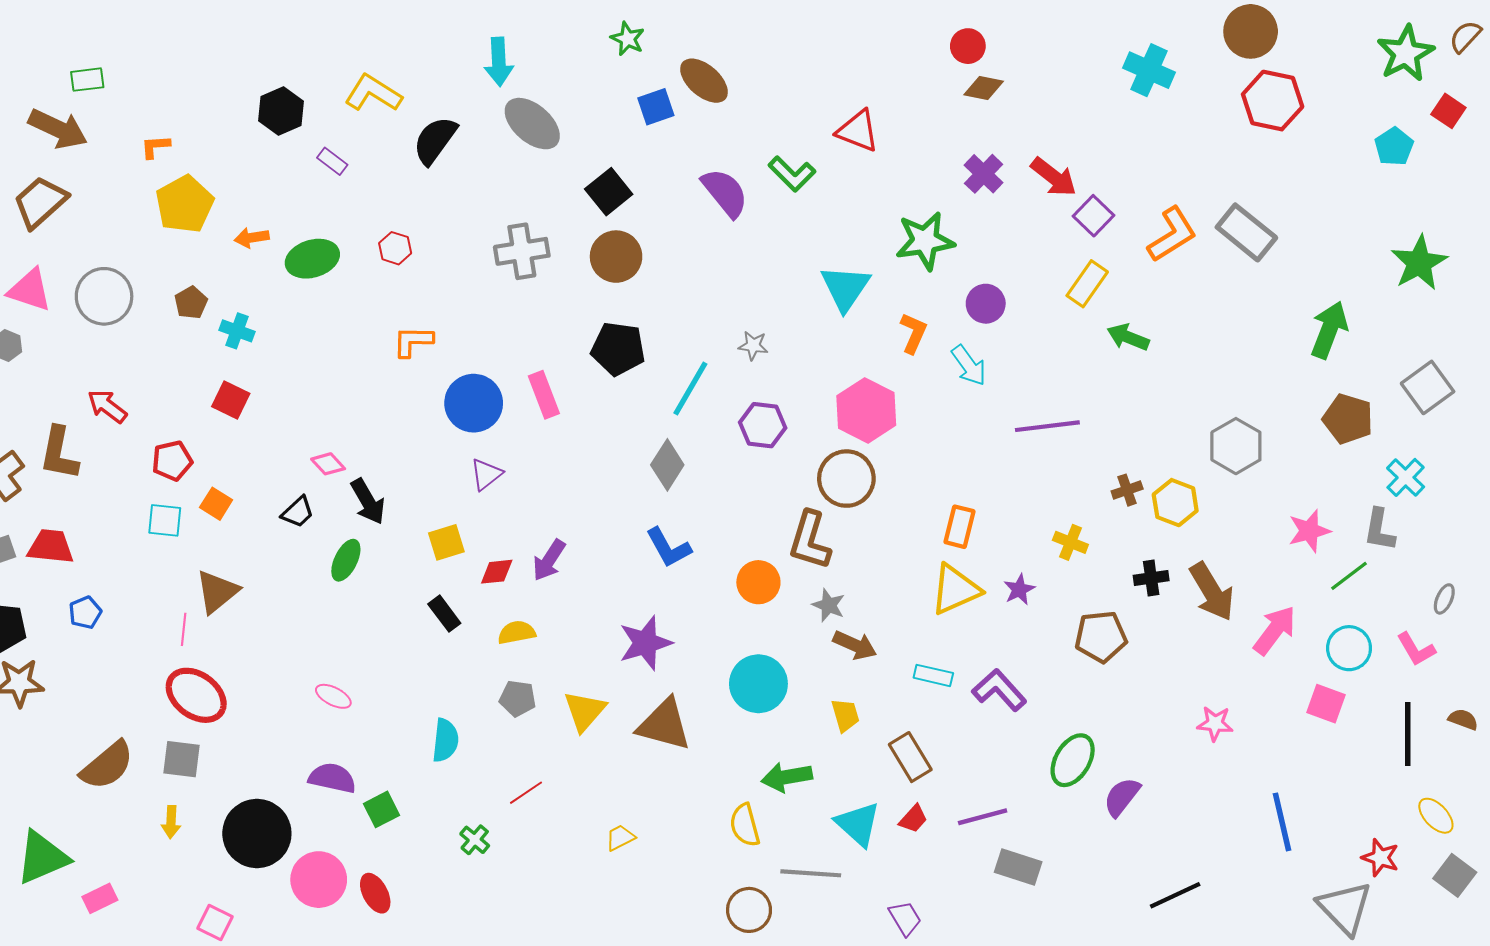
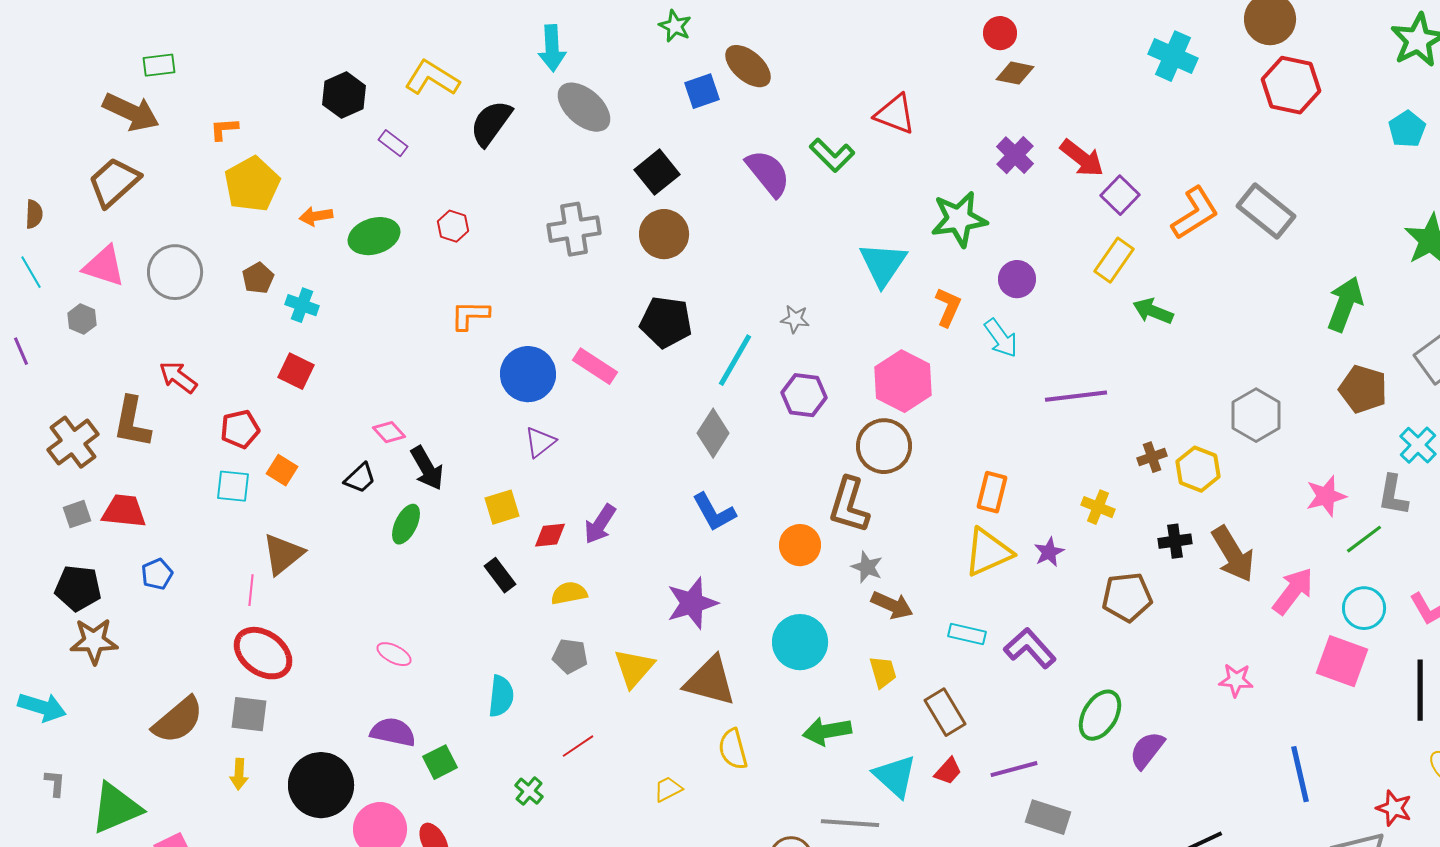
pink rectangle: (544, 395) -> (595, 366), turned -36
pink square: (1326, 704) -> (1342, 661), size x1.4
yellow semicircle: (745, 825) -> (733, 749), moved

